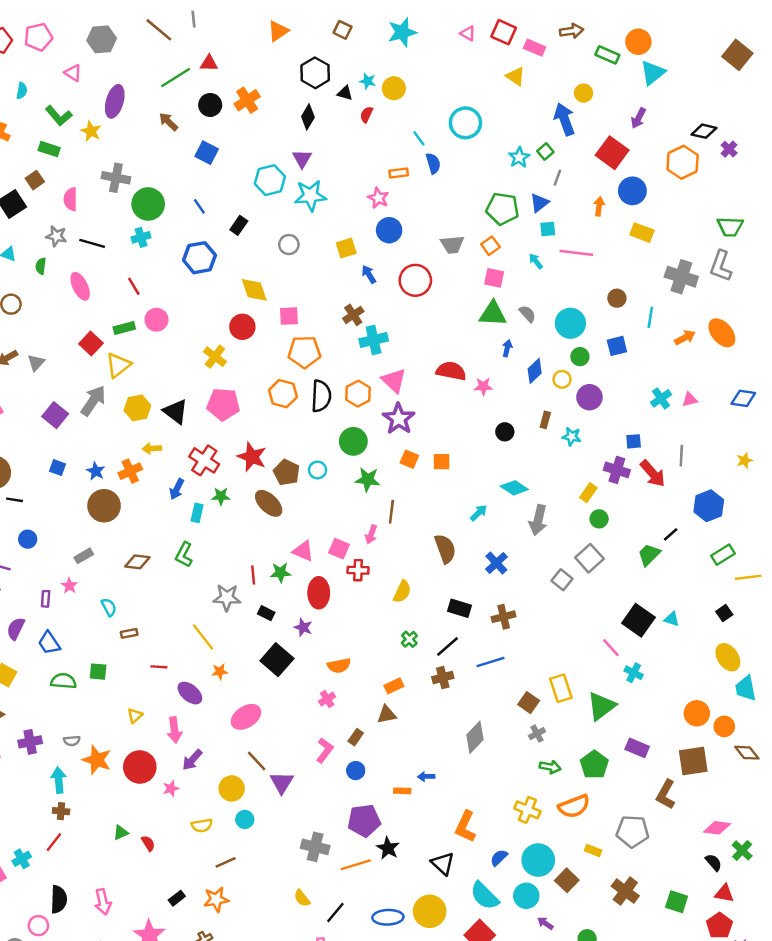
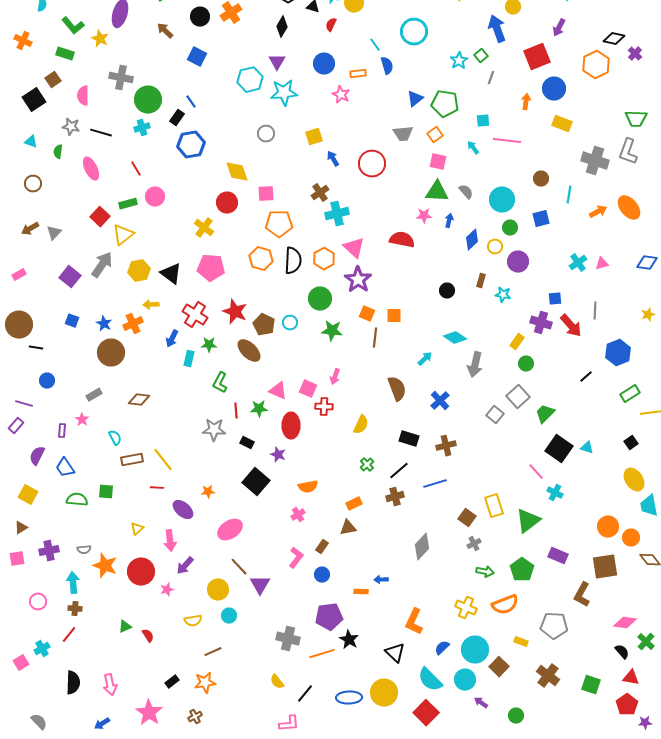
red square: (612, 153) -> (537, 57), turned 32
blue triangle: (539, 203) -> (415, 99), moved
black rectangle: (239, 225) -> (177, 118), moved
blue circle: (389, 230) -> (324, 64), moved
pink star: (483, 386) -> (424, 216), moved
brown line: (391, 512) -> (375, 338), moved
green L-shape: (184, 555) -> (220, 383), moved
green trapezoid: (649, 555) -> (545, 414), moved
brown rectangle: (129, 633) -> (132, 460), size x1.5
yellow line: (203, 637) -> (163, 460), moved
pink circle: (38, 926) -> (38, 602), moved

